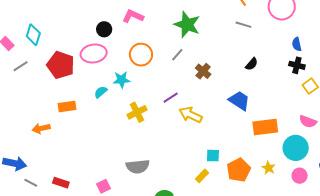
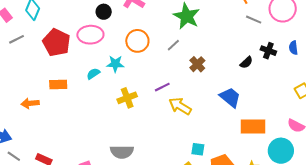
gray line: (243, 25) -> (254, 20), moved
black cross: (297, 65) -> (268, 51), moved

